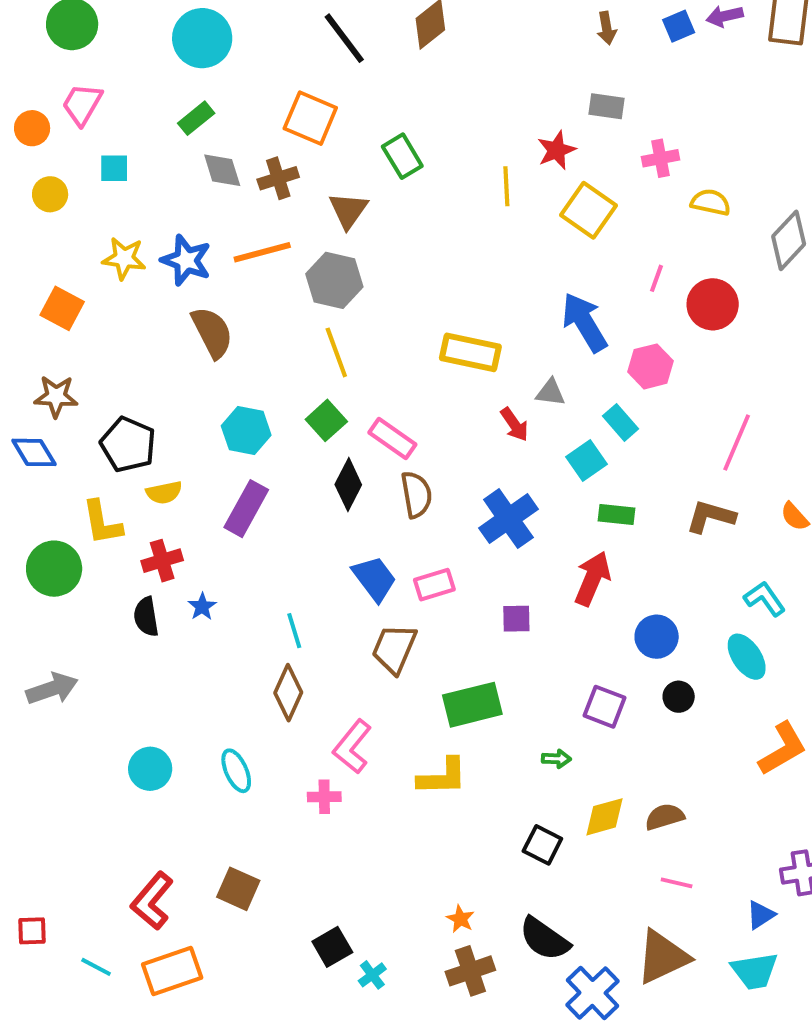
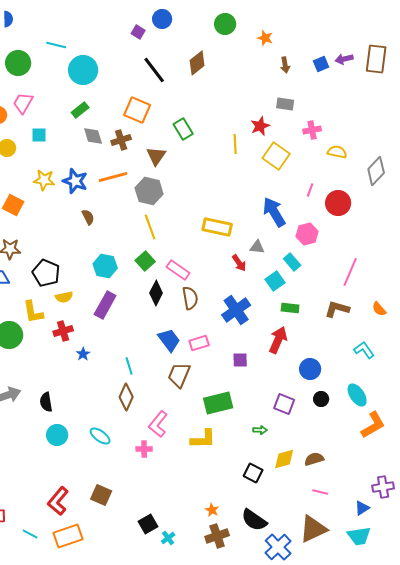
brown semicircle: (212, 332) -> (88, 217), size x0.6
black semicircle: (146, 617) -> (46, 402), moved
cyan ellipse: (747, 657) -> (357, 395), moved
cyan ellipse: (236, 771) -> (100, 436), turned -30

